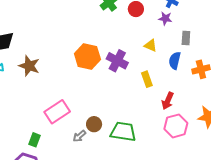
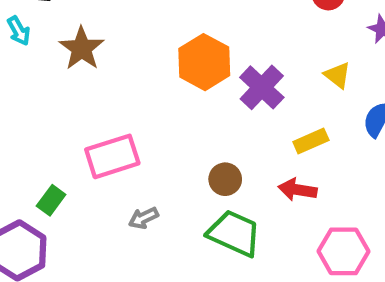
yellow rectangle: (147, 79) -> (311, 141), turned 70
red arrow: (168, 101) -> (298, 190), moved, turned 60
brown circle: (94, 124) -> (225, 179), moved

